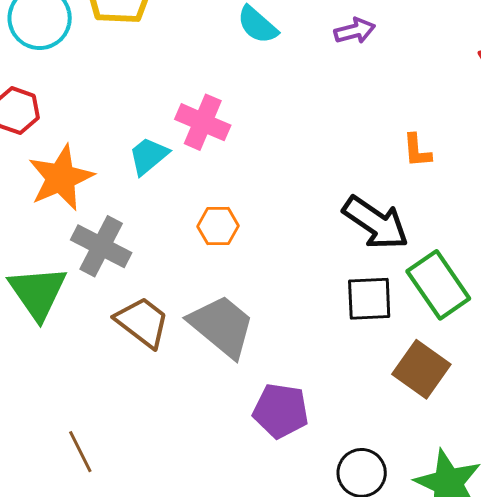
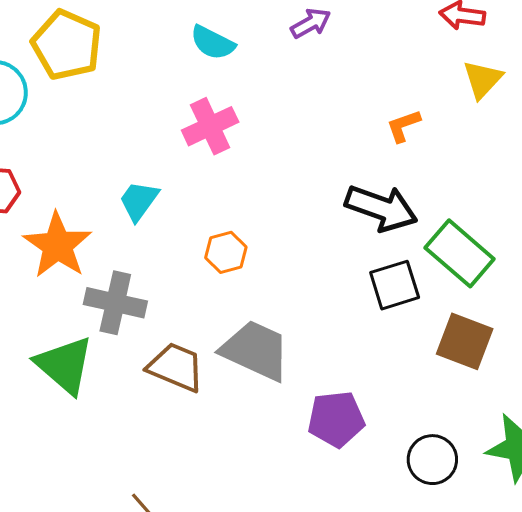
pink cross: (203, 122) -> (210, 126), moved, turned -34
orange L-shape: (417, 151) -> (403, 126), turned 90

